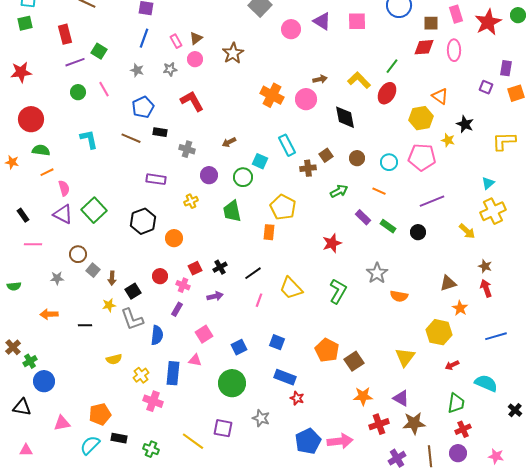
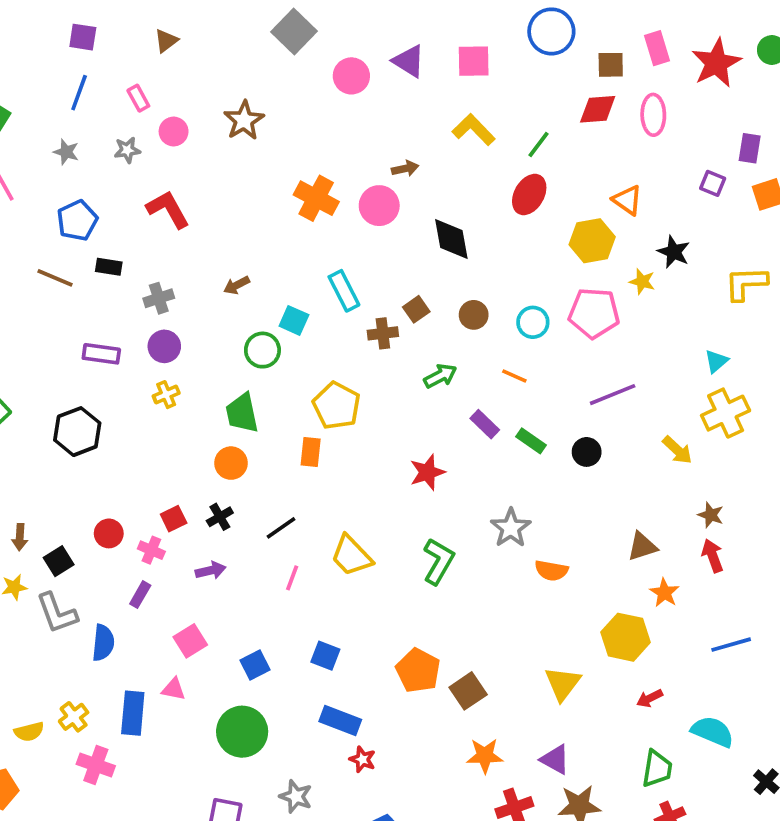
brown triangle: (196, 38) -> (166, 41), moved
yellow L-shape: (359, 80) -> (474, 130), moved
gray cross: (187, 149) -> (159, 298), turned -35
purple circle: (209, 175) -> (164, 346), moved
orange circle: (174, 238) -> (231, 463), moved
yellow semicircle: (114, 359) -> (29, 732), moved

